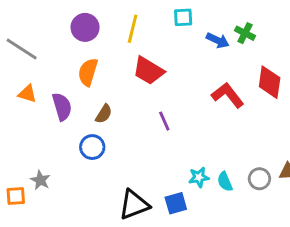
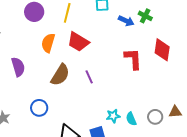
orange semicircle: (88, 72) -> (48, 43), moved
red L-shape: (228, 95) -> (133, 59), turned 35
brown semicircle: (104, 114) -> (60, 75), moved, size x1.6
blue circle: (92, 147) -> (39, 108), moved

